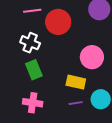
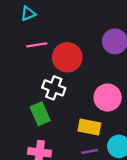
white cross: (30, 43) -> (54, 88), moved

